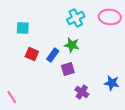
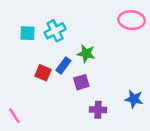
cyan cross: (76, 18) -> (55, 31), moved
red square: (32, 54) -> (43, 73), moved
purple cross: (82, 92) -> (98, 110), turned -32

